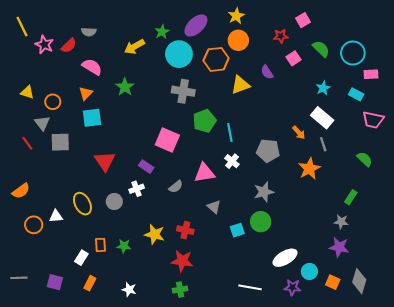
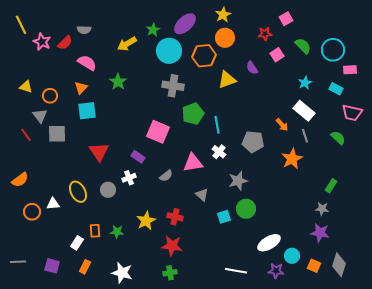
green semicircle: (365, 159) -> (338, 138), moved
gray star: (264, 192) -> (238, 181), moved
yellow star: (155, 234) -> (146, 221), turned 30
white star: (129, 290) -> (122, 273), size x1.5

